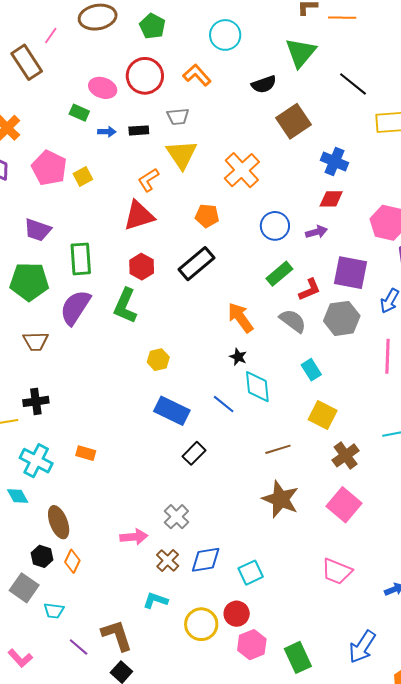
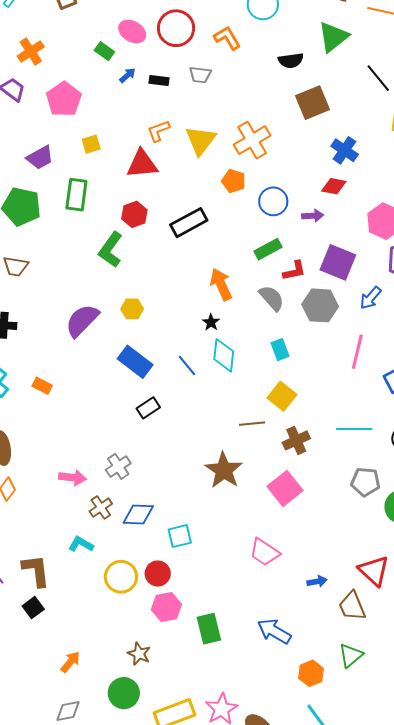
blue arrow: (107, 132) -> (127, 75), turned -54
yellow triangle: (182, 154) -> (201, 140), moved
yellow square: (83, 177) -> (91, 144), moved
orange pentagon: (207, 216) -> (234, 181), moved
purple trapezoid: (38, 230) -> (40, 158), turned -60
purple semicircle: (75, 307) -> (82, 320), moved
brown line: (278, 449) -> (252, 424), moved
blue arrow: (362, 647) -> (274, 631), turned 76

